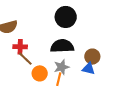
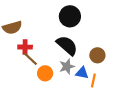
black semicircle: (62, 46) -> (67, 45), turned 45
blue triangle: (89, 69) -> (82, 73), moved
orange line: (59, 79) -> (93, 80), moved

